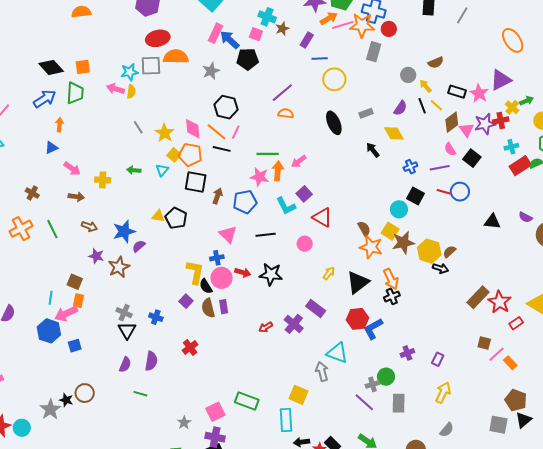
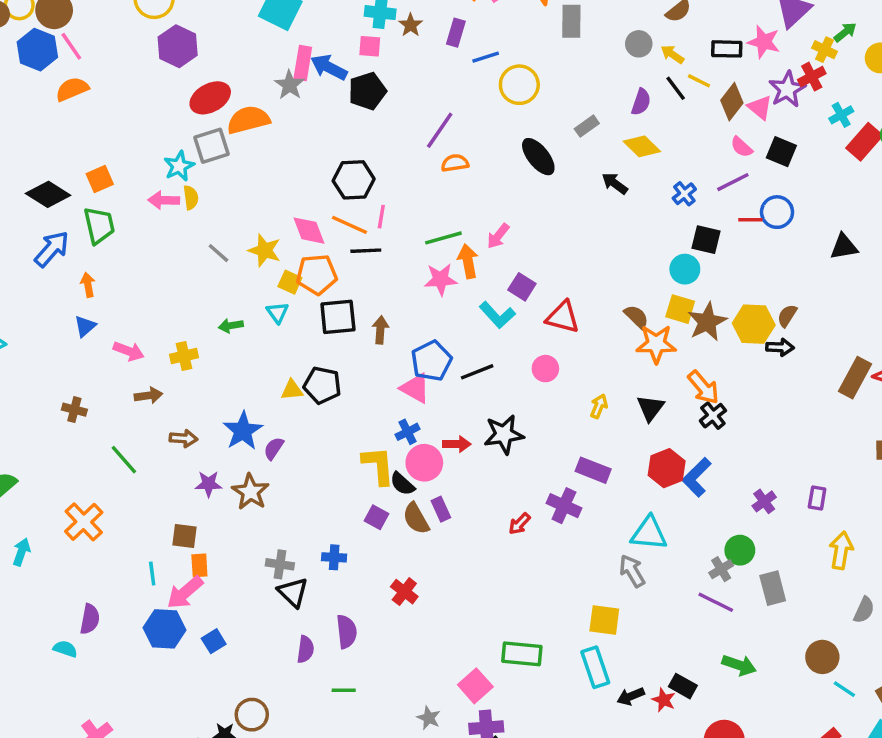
gray star: (211, 71) -> (289, 85), moved
blue pentagon: (245, 202) -> (431, 361), moved
orange cross: (21, 229) -> (84, 522), moved
black triangle: (358, 282) -> (650, 408), size x0.7

